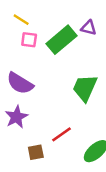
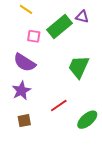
pink square: (29, 40) -> (34, 36), moved
brown square: (36, 152) -> (24, 121), moved

